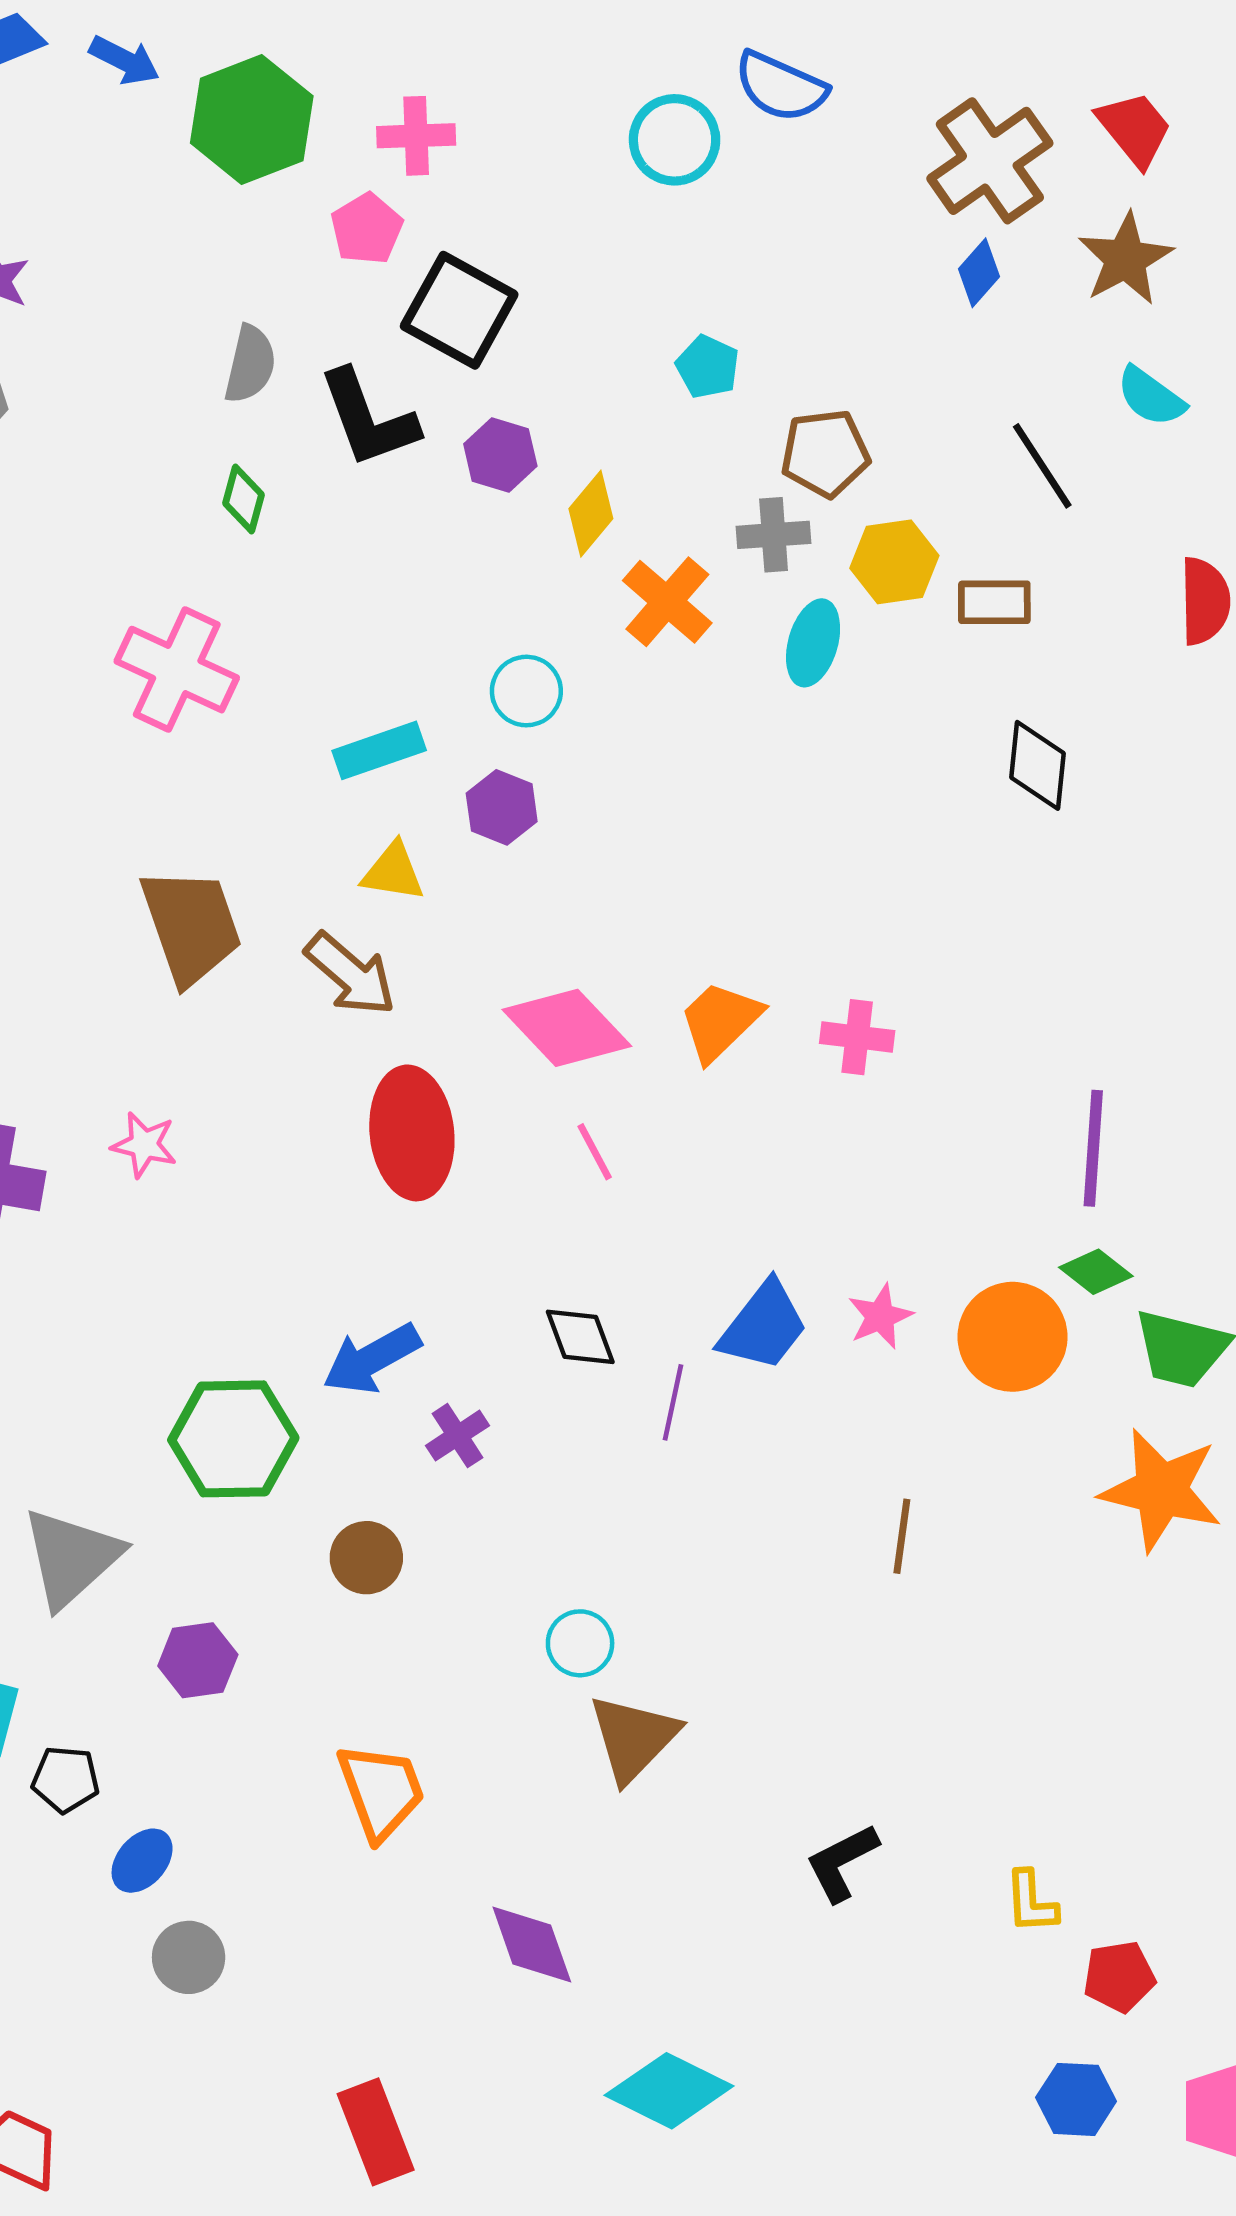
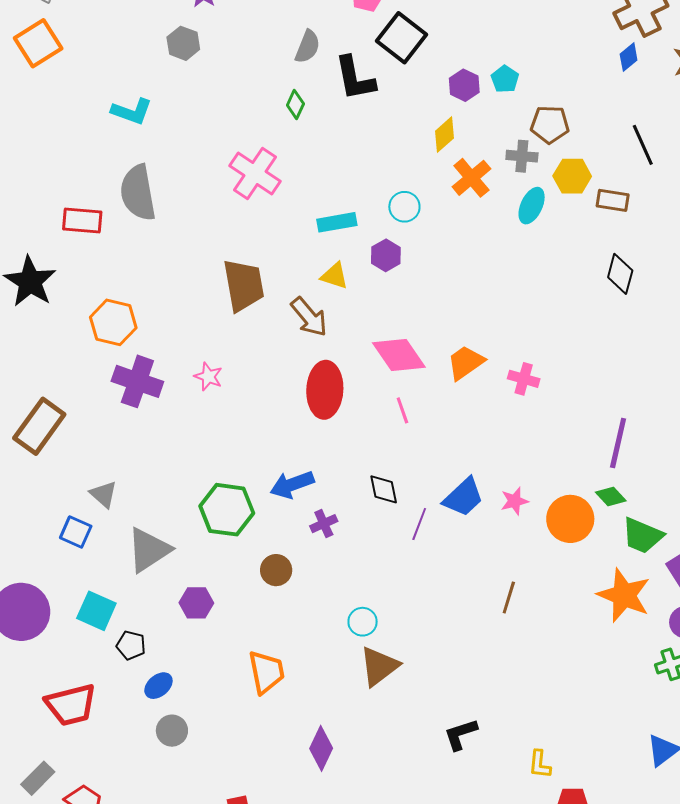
purple hexagon: (500, 455) -> (464, 85), moved
purple diamond: (532, 1944) -> (321, 748), turned 36

